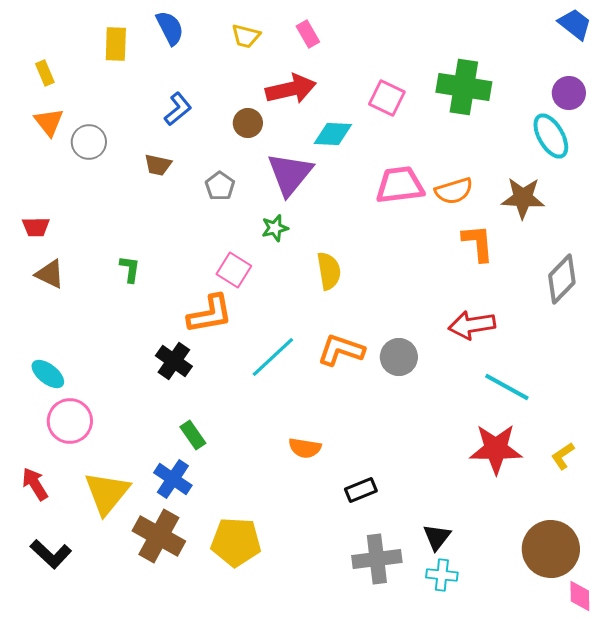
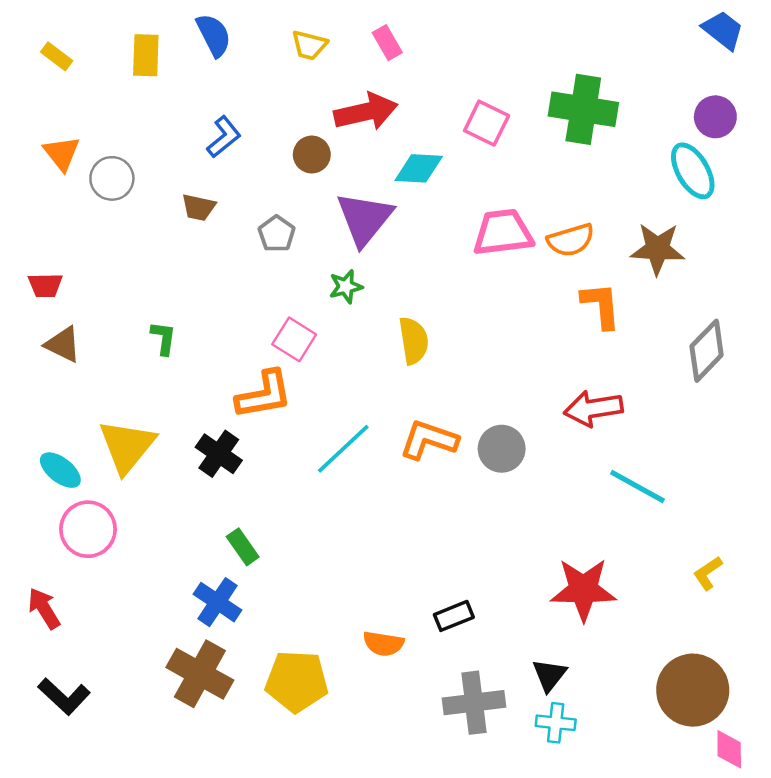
yellow rectangle: (45, 73) -> (57, 56), moved, turned -30
orange semicircle: (305, 448) -> (383, 644), moved
red star: (496, 449) -> (583, 590), moved
yellow triangle: (107, 493) -> (127, 446), moved

